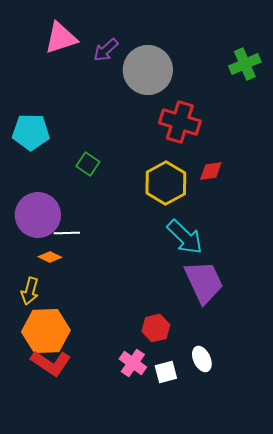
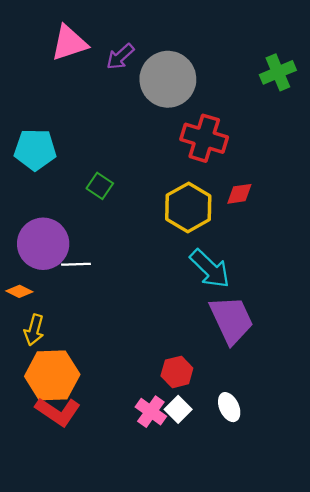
orange diamond: (50, 257) -> (19, 291), moved
white square: (166, 372) -> (178, 409), moved, turned -30

